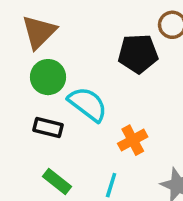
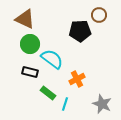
brown triangle: (39, 32) -> (25, 19), turned -50
green rectangle: (57, 182) -> (48, 93), moved

